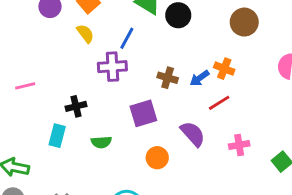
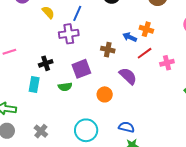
brown cross: (168, 78) -> (108, 50), moved
blue arrow: (200, 78) -> (130, 37), turned 64
purple square: (143, 113) -> (81, 69), moved
pink cross: (239, 145) -> (167, 63), moved

